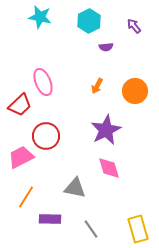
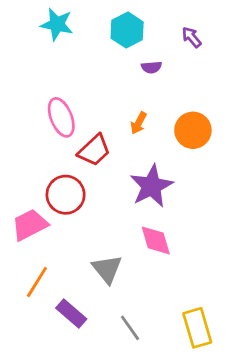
red trapezoid: (20, 105) -> (94, 150), moved
gray triangle: (75, 188) -> (107, 269), turned 40
purple rectangle: (50, 219) -> (71, 313), turned 40

